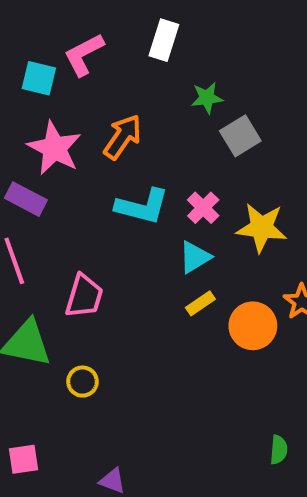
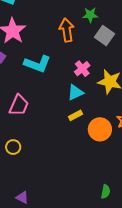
gray square: (240, 136) -> (105, 35), turned -30
orange arrow: (123, 137) -> (67, 30), moved, turned -50
cyan L-shape: (142, 206) -> (37, 64), moved

